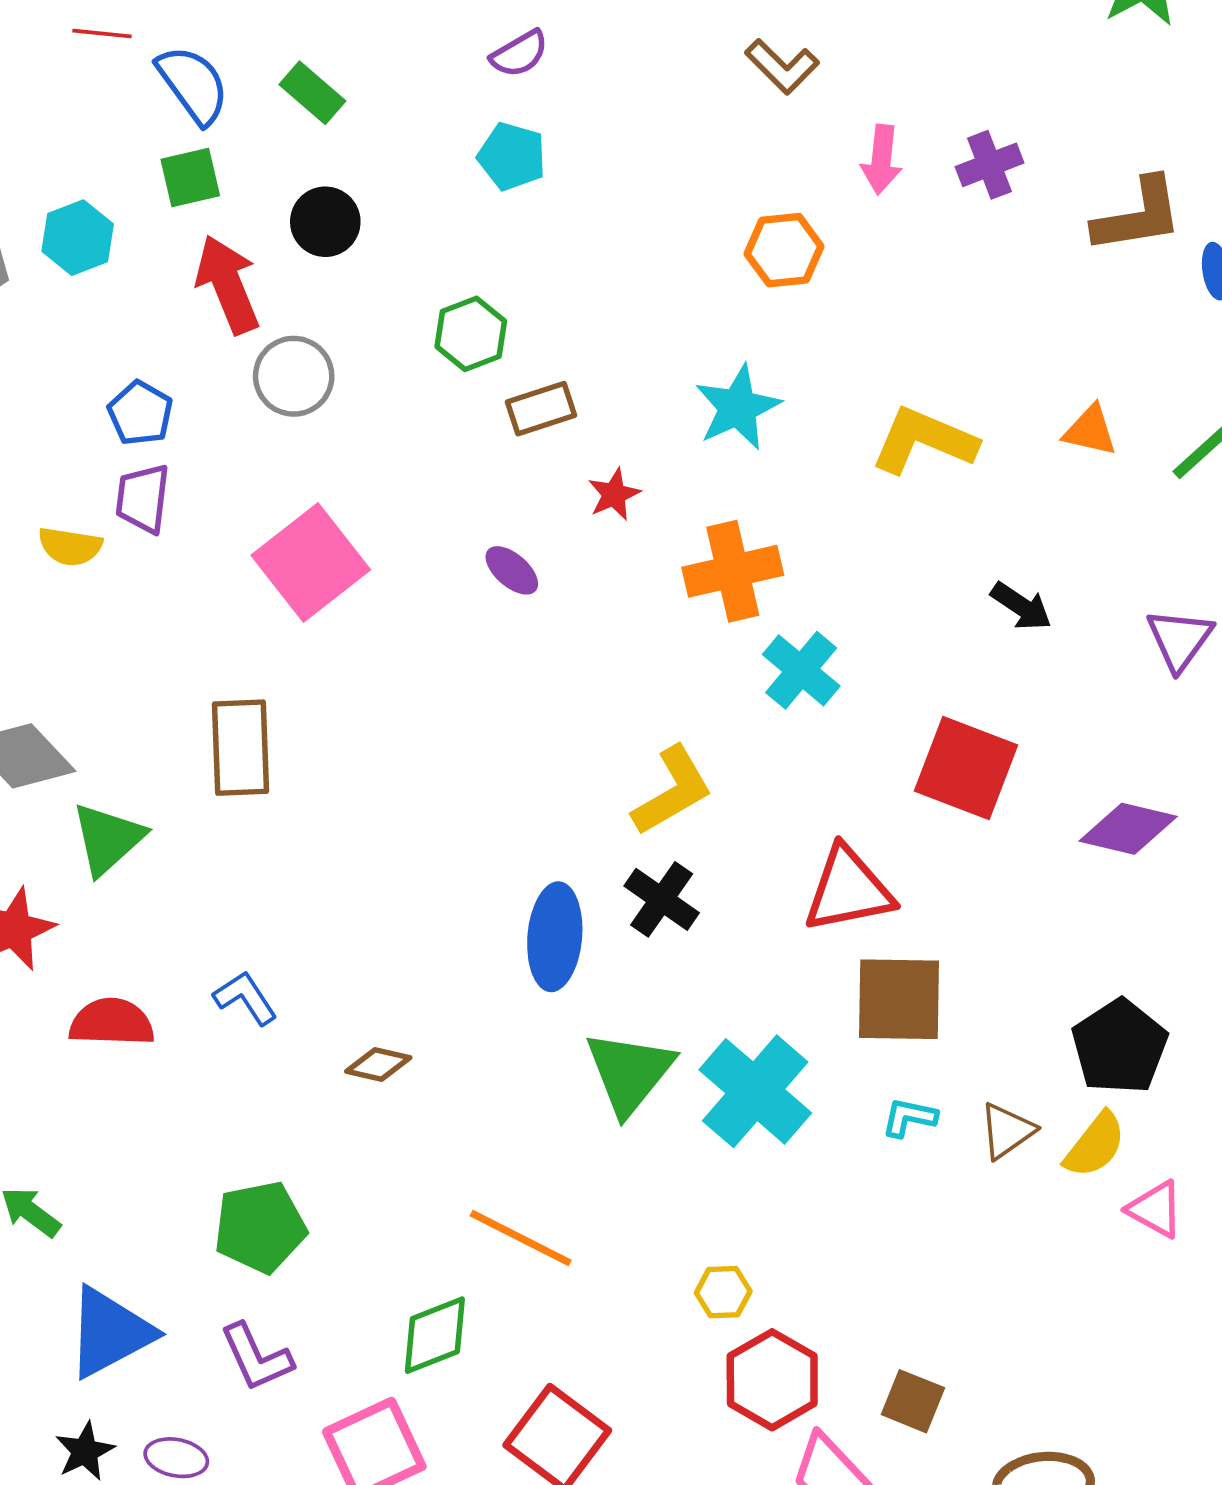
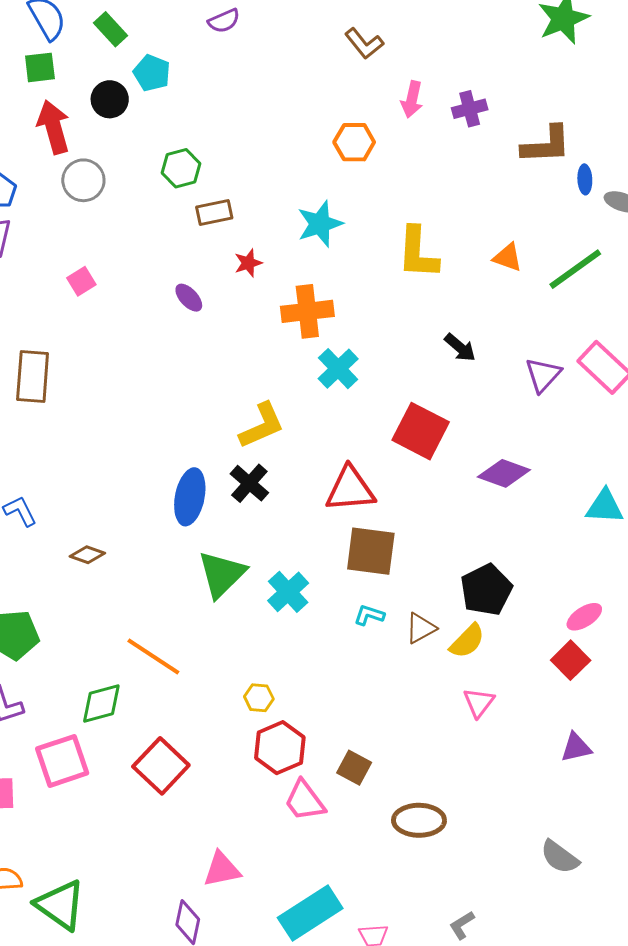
cyan pentagon: (512, 156) -> (152, 73), moved
yellow L-shape: (924, 441) -> (418, 253), turned -116
pink square: (311, 563) -> (81, 281), size x0.5
cyan cross: (755, 1091) -> (288, 592), size x0.7
pink triangle: (1155, 1209) -> (479, 703), moved, turned 32

